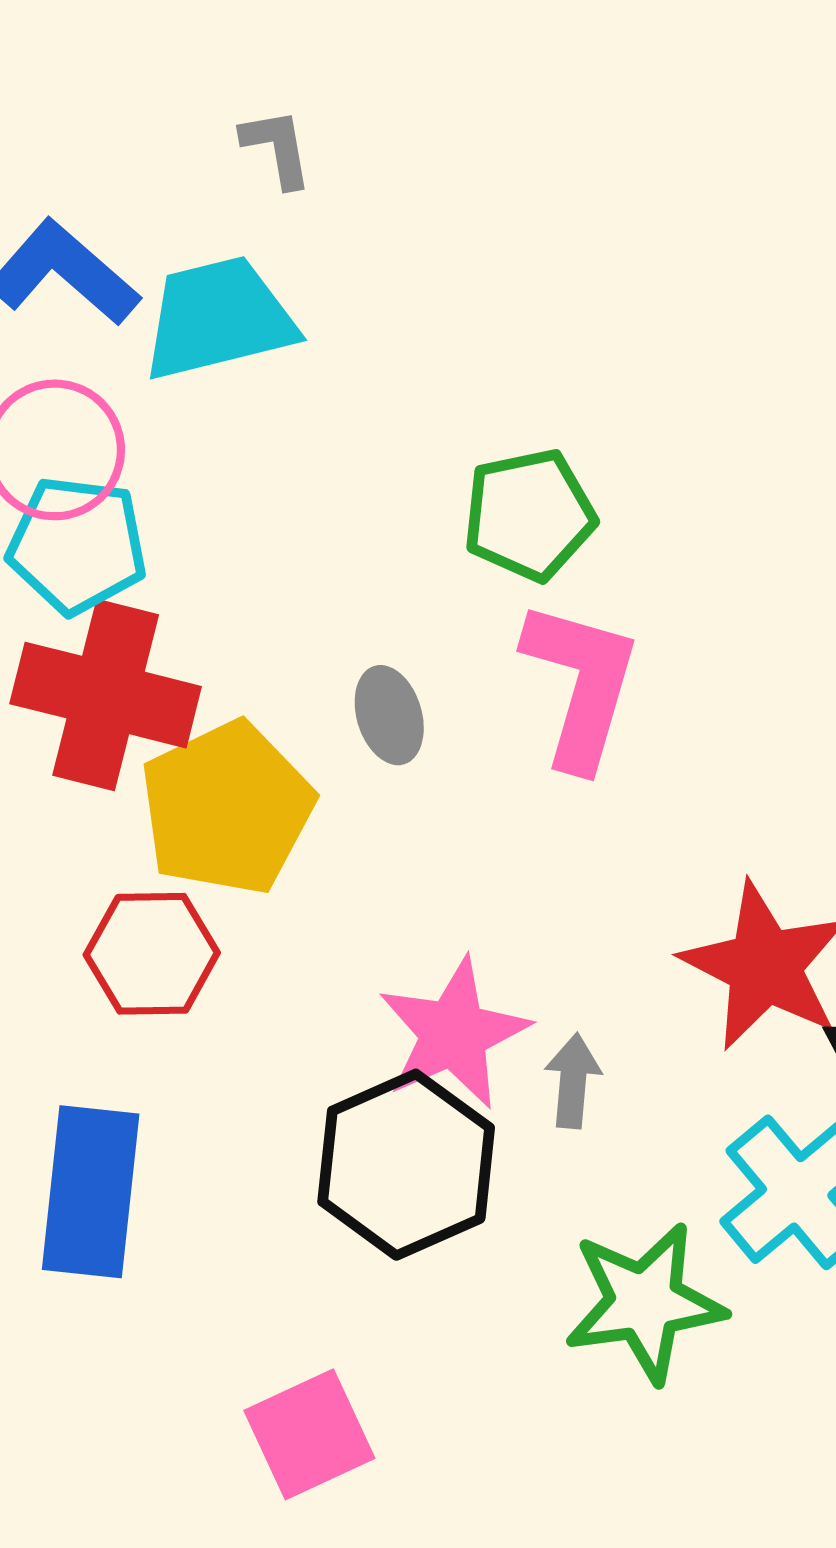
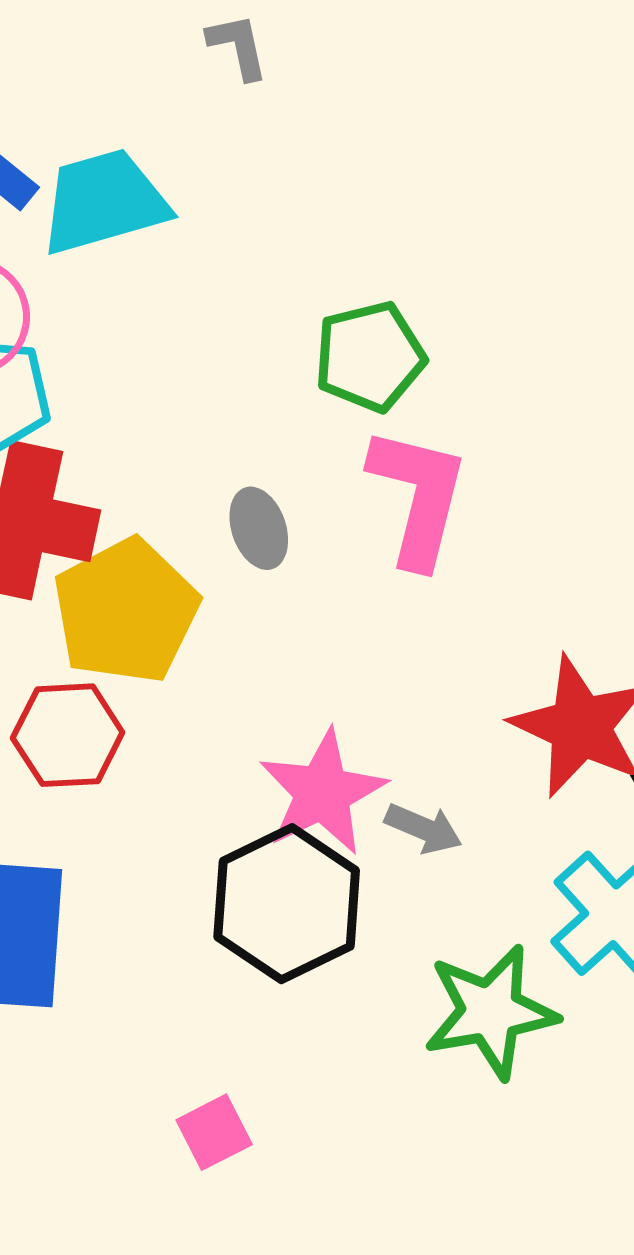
gray L-shape: (277, 148) -> (238, 46), moved
gray arrow: (573, 1081) -> (424, 828), turned 110
pink square: (309, 1434) -> (214, 1132), size x0.7

